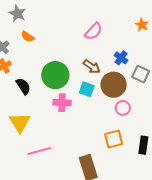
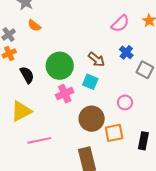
pink semicircle: (93, 31) -> (120, 24), moved
brown circle: (114, 85) -> (92, 119), moved
pink cross: (62, 103) -> (65, 94), turned -30
yellow triangle: (20, 123) -> (21, 111), turned 30

